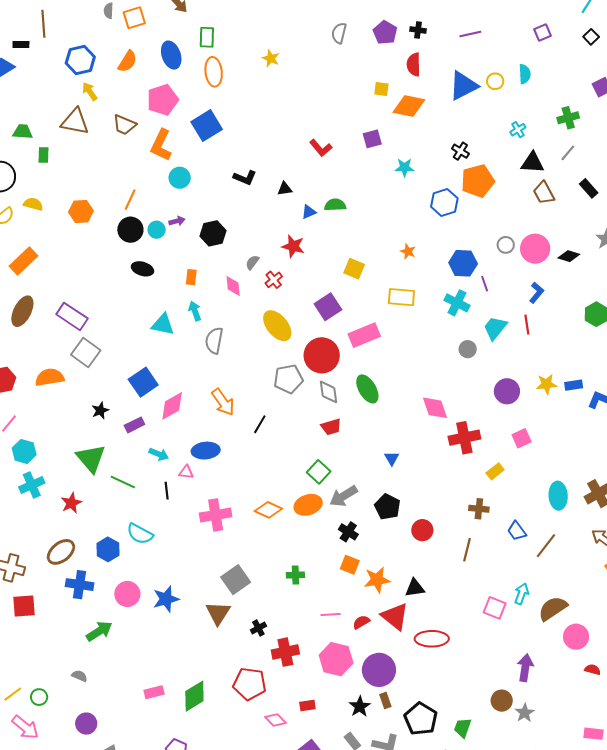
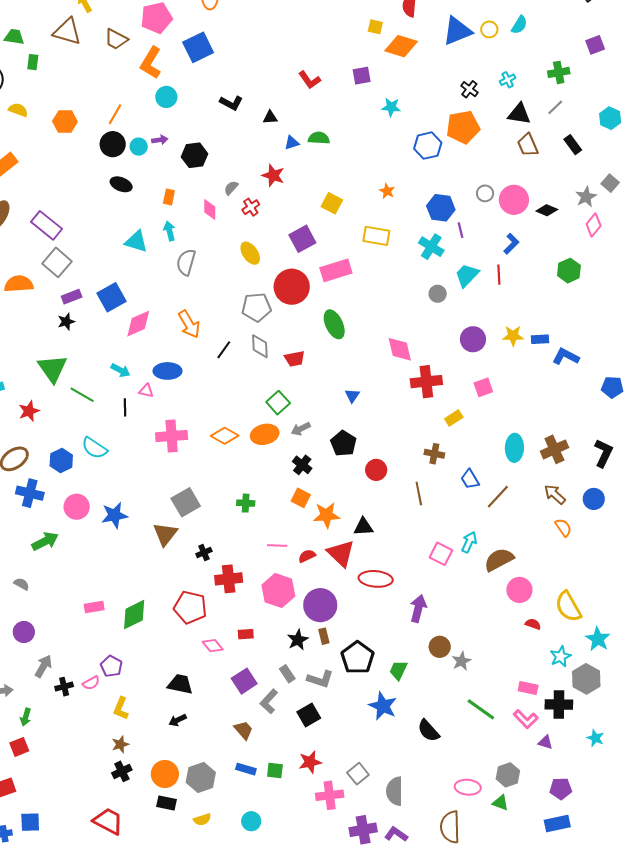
cyan semicircle: (525, 74) -> (519, 25), turned 30
black cross: (460, 151) -> (469, 89), moved
yellow ellipse: (277, 326) -> (250, 253), size x0.7
gray diamond: (328, 392) -> (260, 346), moved
purple rectangle: (134, 425) -> (72, 297), moved
gray arrow: (344, 496) -> (301, 429), size x0.7
brown line: (467, 550) -> (419, 494), turned -30
purple arrow: (525, 668) -> (418, 609), moved

